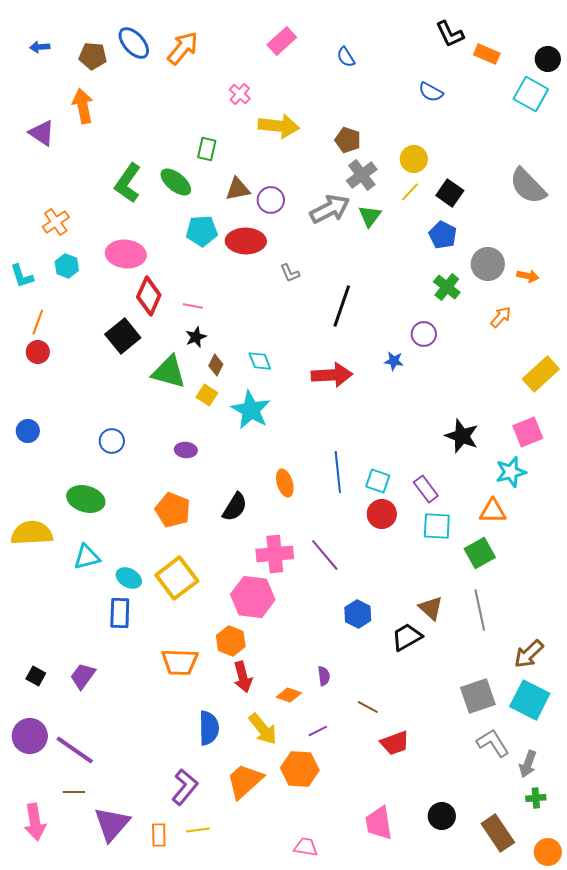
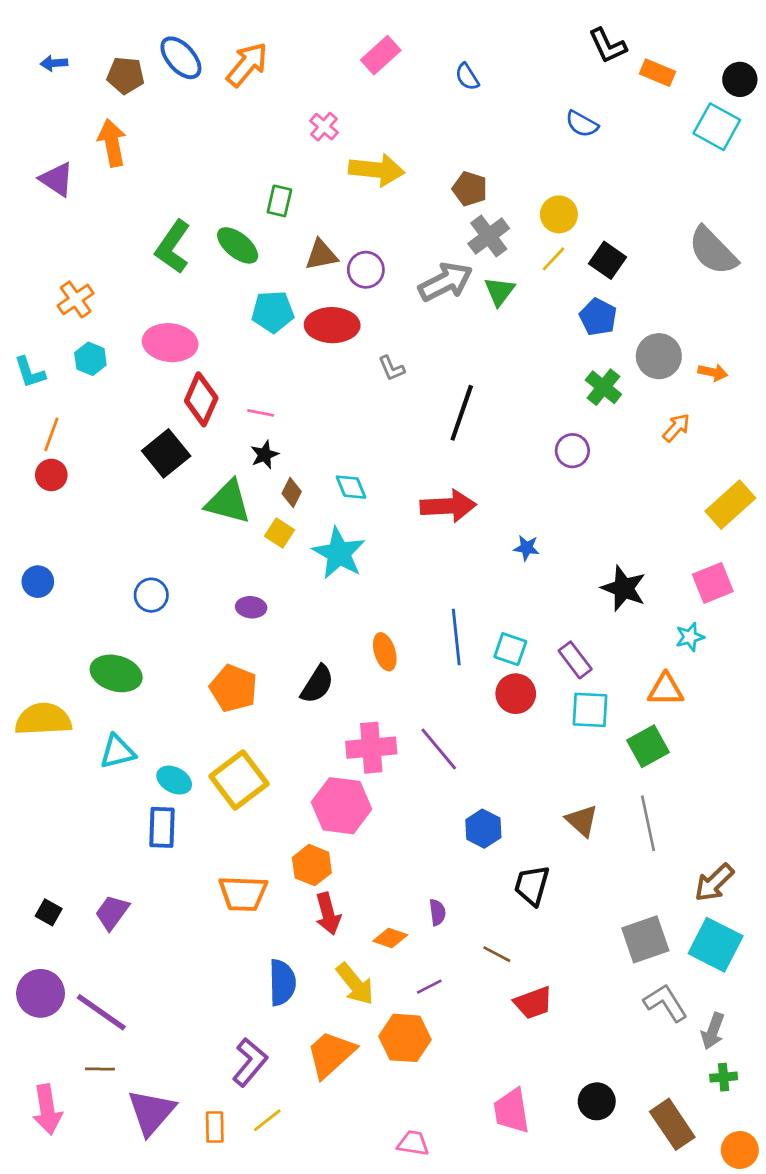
blue star: (394, 361) -> (527, 548), moved
cyan star: (511, 472) -> (690, 637), size x0.7
black trapezoid: (407, 637) -> (532, 885), moved, turned -44
yellow line: (198, 830) -> (267, 1120), turned -30

